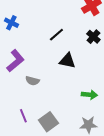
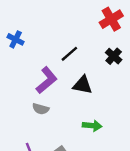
purple L-shape: (15, 61) -> (47, 80), moved
green arrow: (89, 95) -> (92, 126), moved

